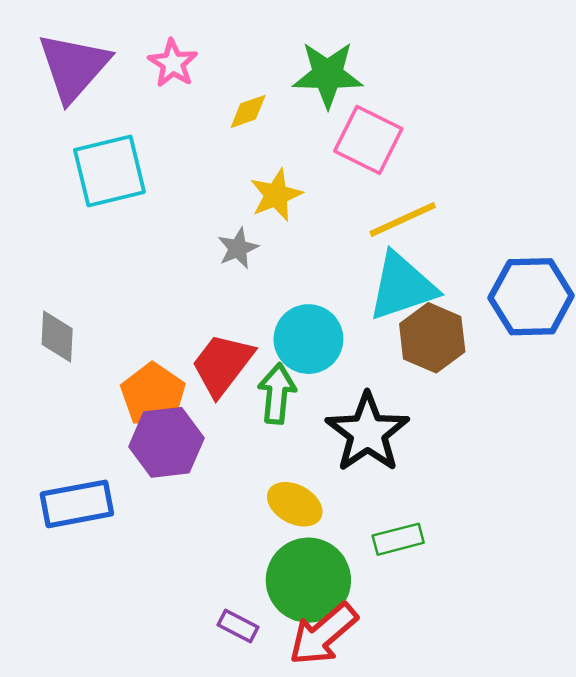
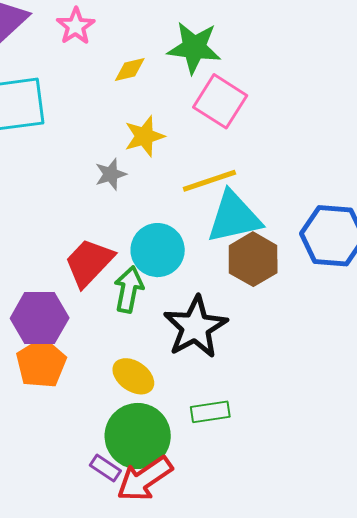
yellow line: (403, 219) -> (209, 181), moved
orange pentagon: (153, 395) -> (41, 363), moved
purple rectangle: (238, 626) -> (105, 468), moved

